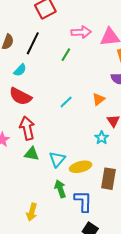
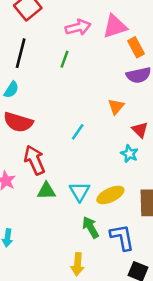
cyan line: (66, 102) -> (78, 132), moved
yellow arrow: (32, 212) -> (78, 264), moved

